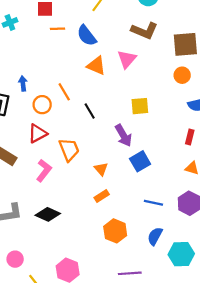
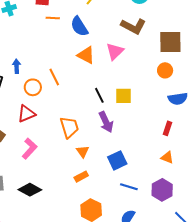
black line: (90, 111) -> (99, 95), moved
orange trapezoid: (69, 150) -> (69, 127), moved
blue square: (140, 161) -> (117, 160), moved

